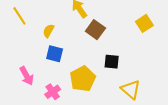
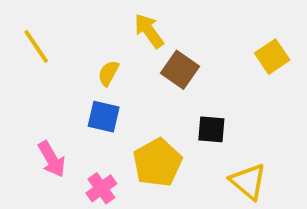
yellow semicircle: (48, 31) -> (108, 73), moved

